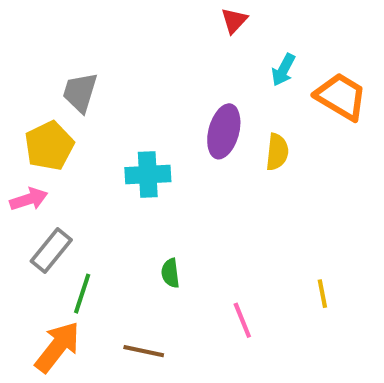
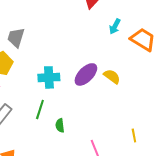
purple ellipse: (224, 131) -> (86, 74), moved, turned 30
yellow semicircle: (277, 152) -> (112, 76), moved, turned -60
green line: (82, 294) -> (40, 109), moved

